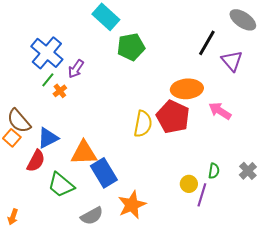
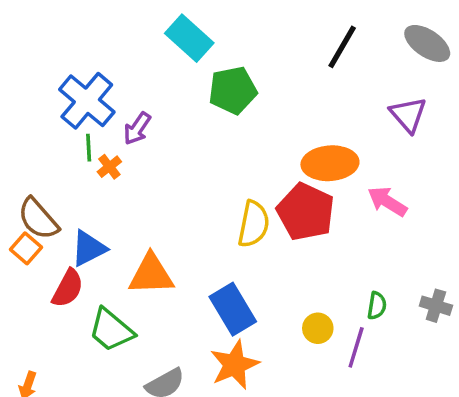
black line: (207, 43) -> (342, 47), moved
green line: (48, 80) -> (89, 148), turned -42
gray cross: (248, 171) -> (436, 306), turned -30
blue rectangle: (104, 173) -> (233, 309), moved
yellow circle: (189, 184) -> (318, 328), moved

